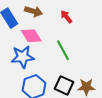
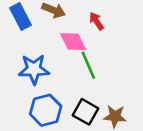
pink diamond: (31, 36) -> (73, 42), moved

